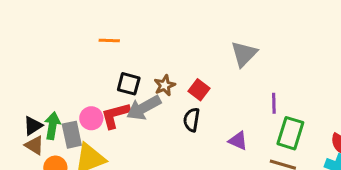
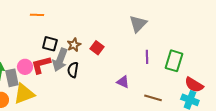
gray triangle: (244, 54) -> (138, 24), moved
gray arrow: (144, 108) -> (60, 60), turned -40
black semicircle: (192, 120) -> (73, 70), moved
green rectangle: (290, 133) -> (174, 61), moved

